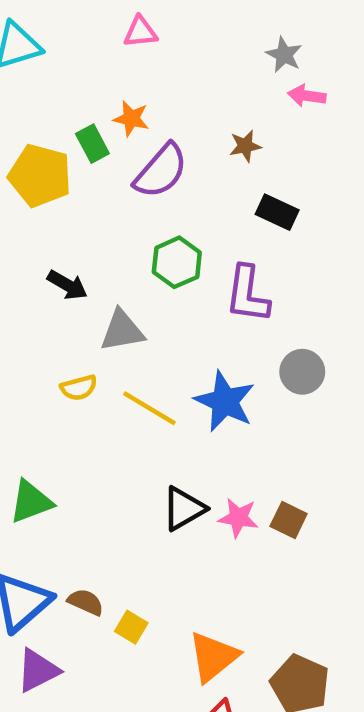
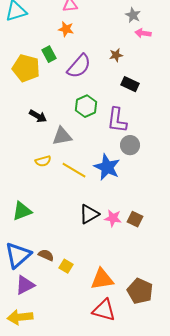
orange star: (131, 119) -> (66, 29), moved
gray circle: (302, 372) -> (130, 145), moved
orange triangle: (213, 657) -> (102, 279), turned 30

